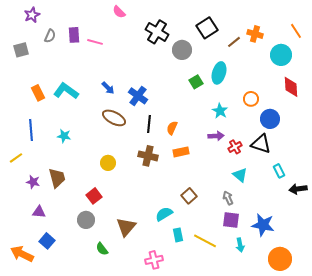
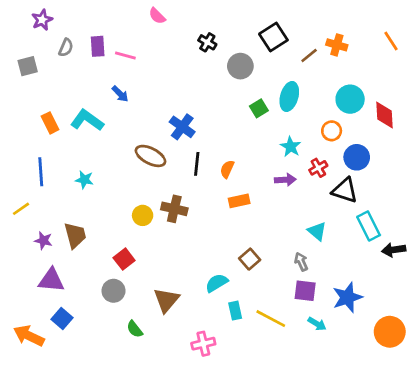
black cross: (157, 32) -> (207, 42), size x0.6
cyan circle: (281, 55) -> (350, 99), moved
blue arrow: (108, 88) -> (120, 94), moved
red cross: (235, 147) -> (318, 168), moved
brown cross: (148, 156) -> (174, 209), moved
cyan rectangle: (279, 171) -> (369, 226), size x1.5
purple triangle: (39, 212) -> (51, 280), size x1.5
blue star: (263, 225) -> (347, 297), turned -30
cyan arrow: (240, 245) -> (317, 324), turned -48
orange circle: (280, 259) -> (390, 332), moved

